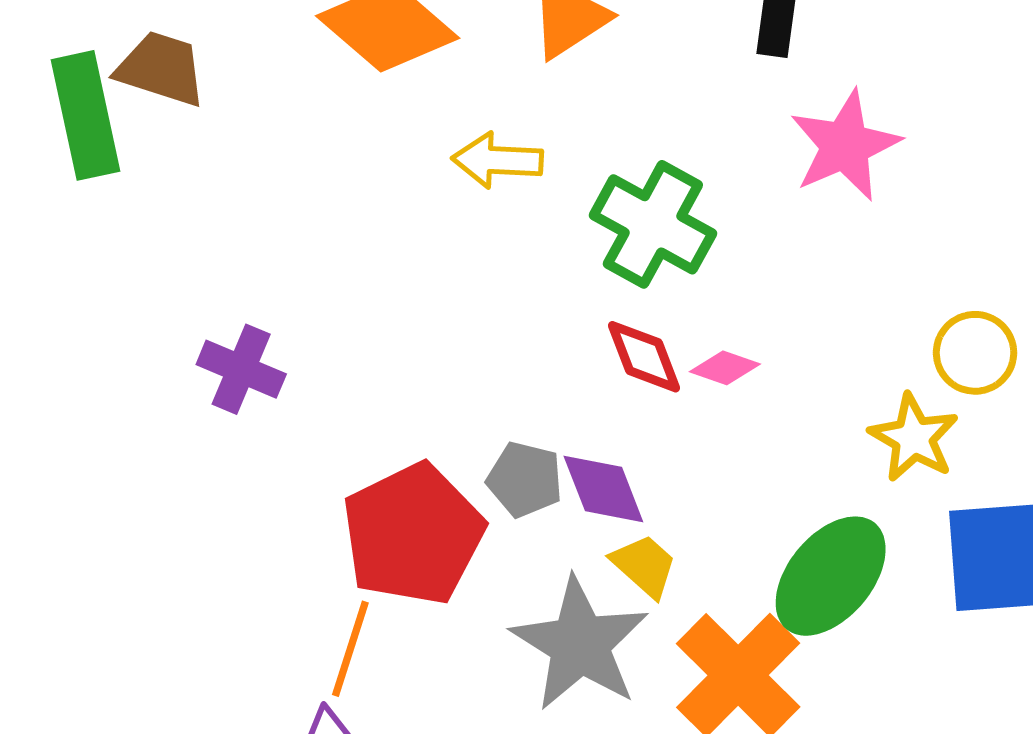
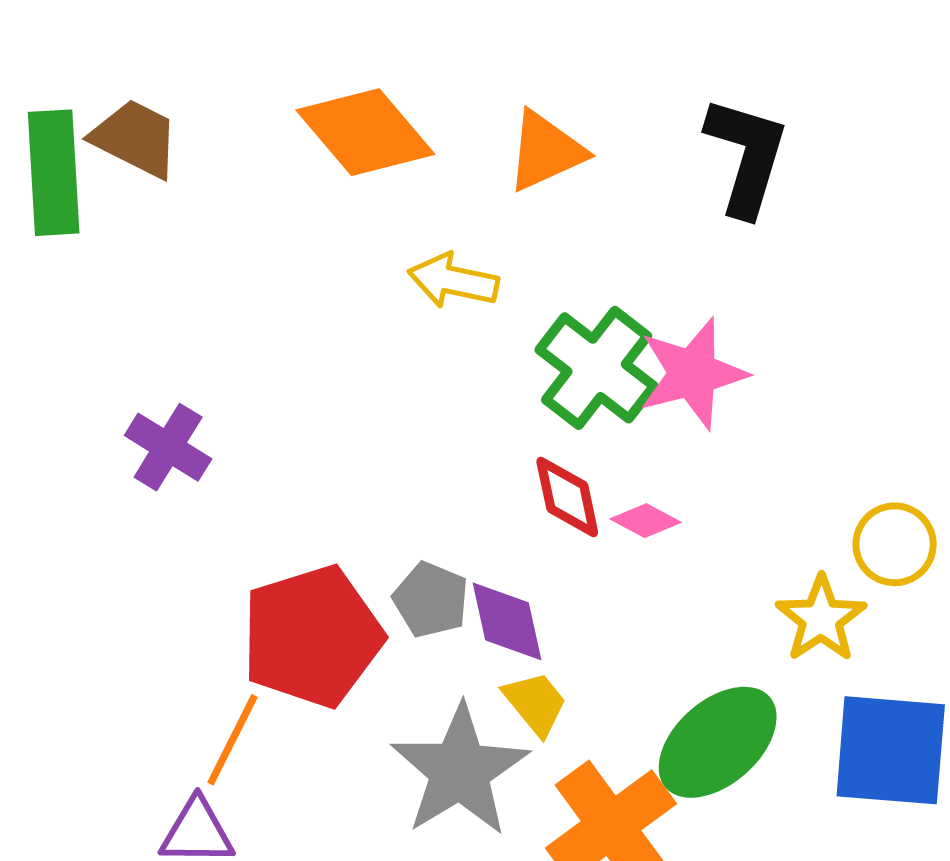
pink star: (845, 146) -> (693, 373), moved

